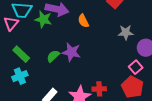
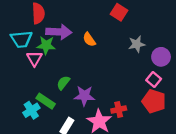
pink triangle: (11, 23) -> (34, 59), moved
purple star: (71, 52) -> (84, 96), moved
green rectangle: (21, 54) -> (46, 101), moved

